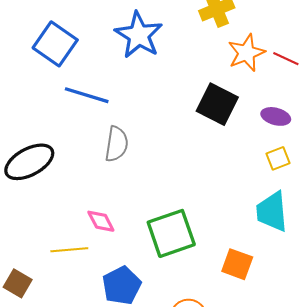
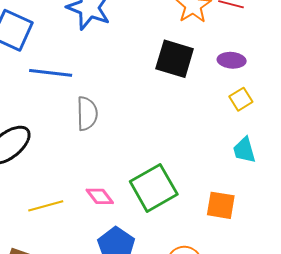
cyan trapezoid: (272, 212) -> (244, 150), size x0.7
pink diamond: (101, 221) -> (100, 196), moved
yellow line: (69, 250) -> (46, 206), moved

